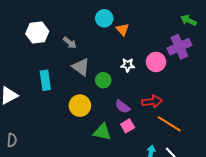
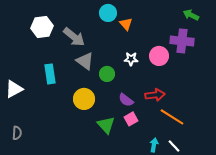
gray arrow: (70, 43) -> (74, 37), size x1.6
purple cross: (179, 47) -> (182, 41), turned 30
green triangle: (102, 132) -> (106, 125), turned 36

